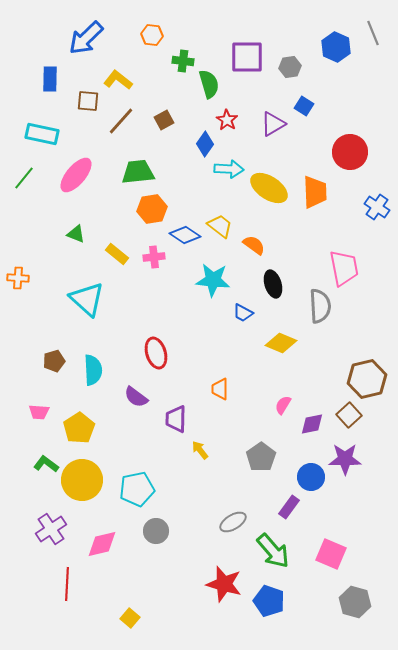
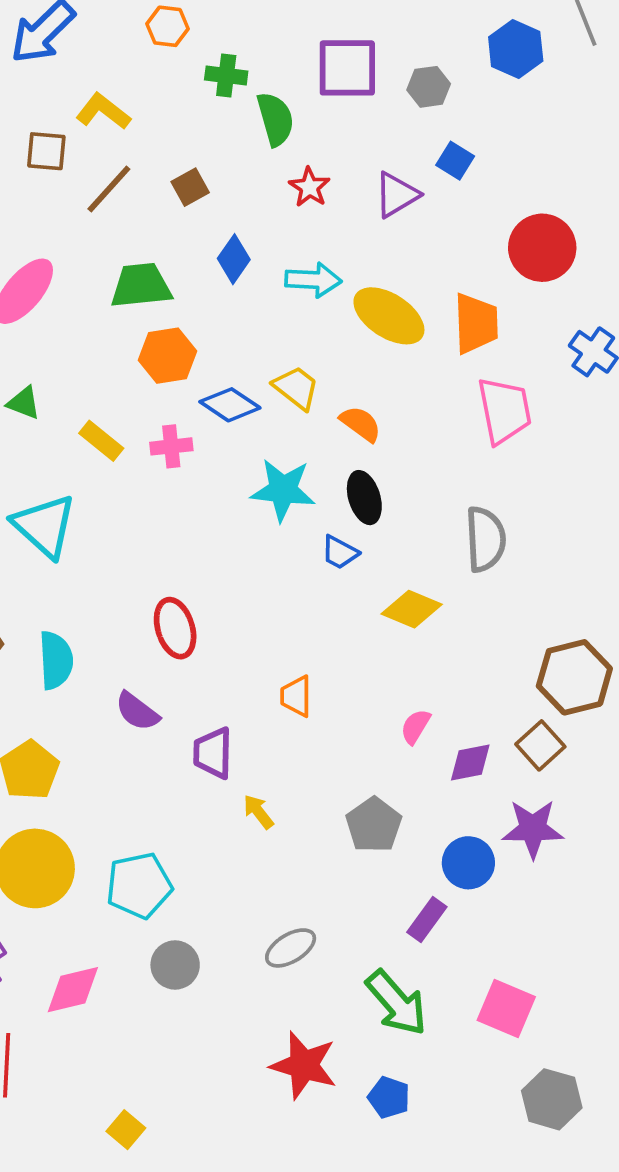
blue diamond: (205, 144) -> (234, 259), moved
pink trapezoid: (344, 268) -> (504, 410), moved
black ellipse: (273, 284) -> (364, 498), moved
gray ellipse: (233, 522) -> (291, 948), moved
blue pentagon: (269, 601) -> (389, 1097), size x0.7

